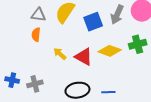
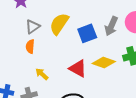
gray triangle: (38, 15) -> (33, 27), turned -42
yellow arrow: (60, 54) -> (42, 74), moved

